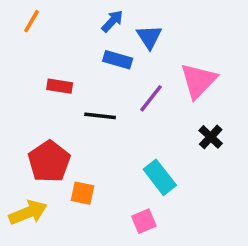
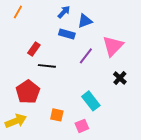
blue triangle: (149, 37) -> (85, 21), turned 42
red rectangle: (60, 86) -> (34, 49), turned -64
black line: (100, 116) -> (47, 66), moved
orange square: (83, 193) -> (57, 115), moved

